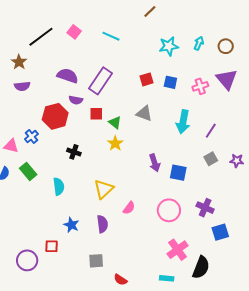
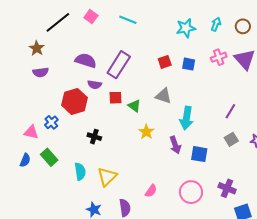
pink cross: (200, 86) -> (219, 57), moved
cyan arrow: (183, 122) -> (186, 118), moved
yellow star: (115, 143) -> (146, 132), moved
yellow triangle: (104, 189) -> (107, 177), moved

